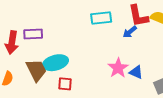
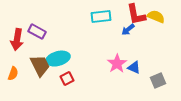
purple rectangle: (33, 34) -> (37, 32), turned 30
red square: (65, 84) -> (67, 79), turned -32

